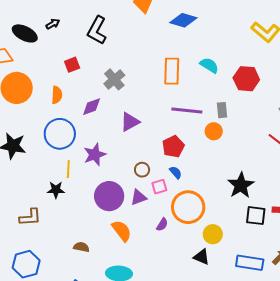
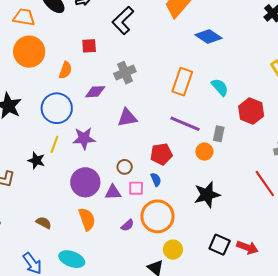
black star: (241, 185) -> (207, 195), moved

